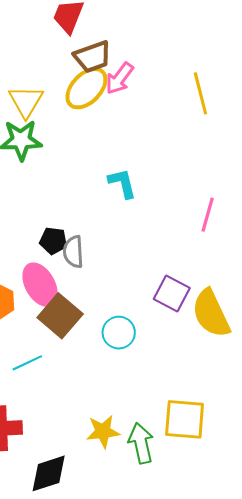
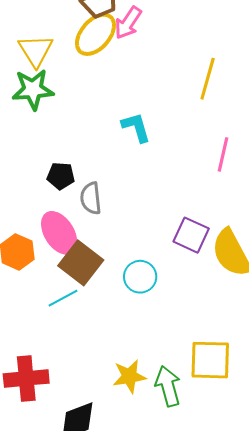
yellow line: (200, 93) -> (208, 79), moved, turned 33
black pentagon: (53, 241) -> (61, 176), moved
cyan line: (27, 363) -> (63, 298), moved

